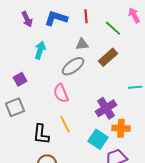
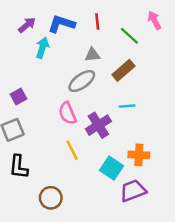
purple arrow: (27, 19) -> (27, 25), turned -105
cyan arrow: (40, 50) -> (42, 48), moved
cyan line: (135, 87) -> (127, 106), moved
purple cross: (106, 108) -> (98, 125), moved
black L-shape: (41, 134) -> (19, 167), moved

